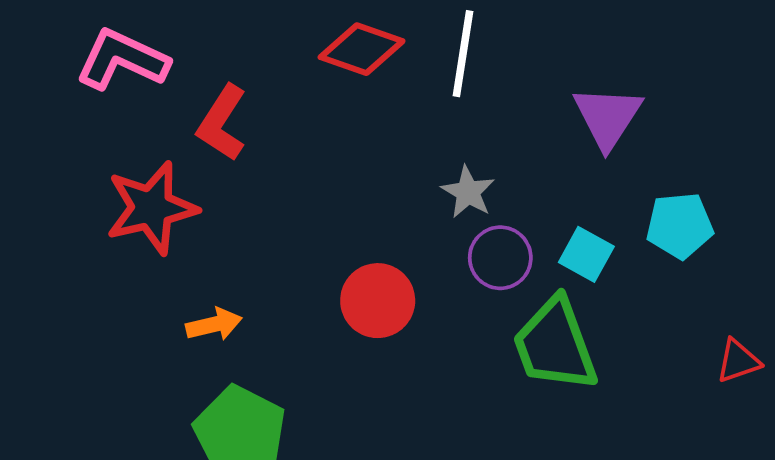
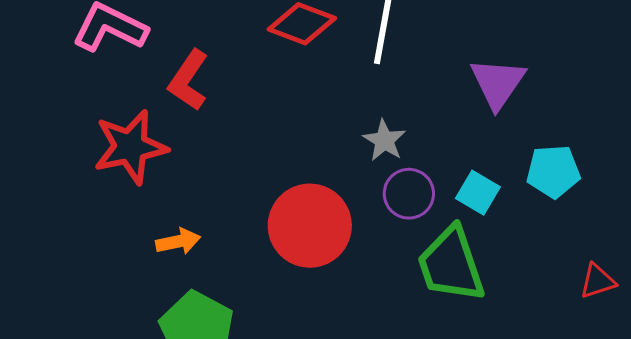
red circle: (378, 301) -> (310, 226), size x1.4

